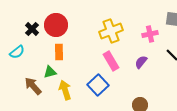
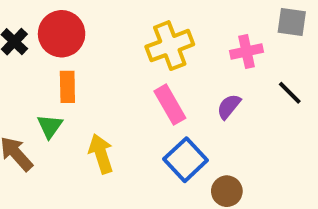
green triangle: (50, 72) -> (50, 126), turned -40
blue square: (98, 85) -> (186, 160), moved
yellow arrow: (65, 90) -> (101, 154), moved

